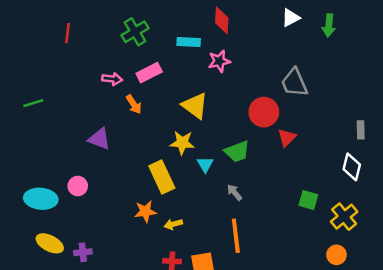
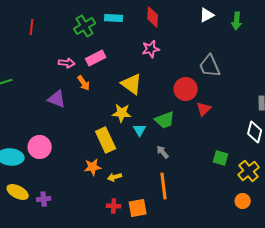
cyan rectangle: (189, 42) -> (114, 18), moved
purple triangle: (99, 139) -> (57, 99), moved
pink circle: (78, 186) -> (40, 147), size x1.5

